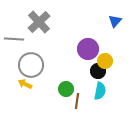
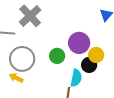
green circle: (66, 89) -> (57, 56), moved
cyan semicircle: (100, 91) -> (76, 78), moved

